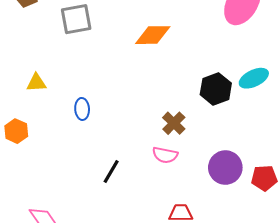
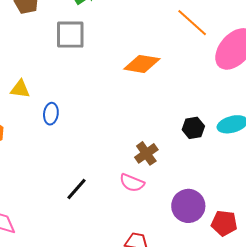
black hexagon: (216, 89) -> (193, 128), size x0.7
blue ellipse: (82, 109) -> (51, 114), moved

